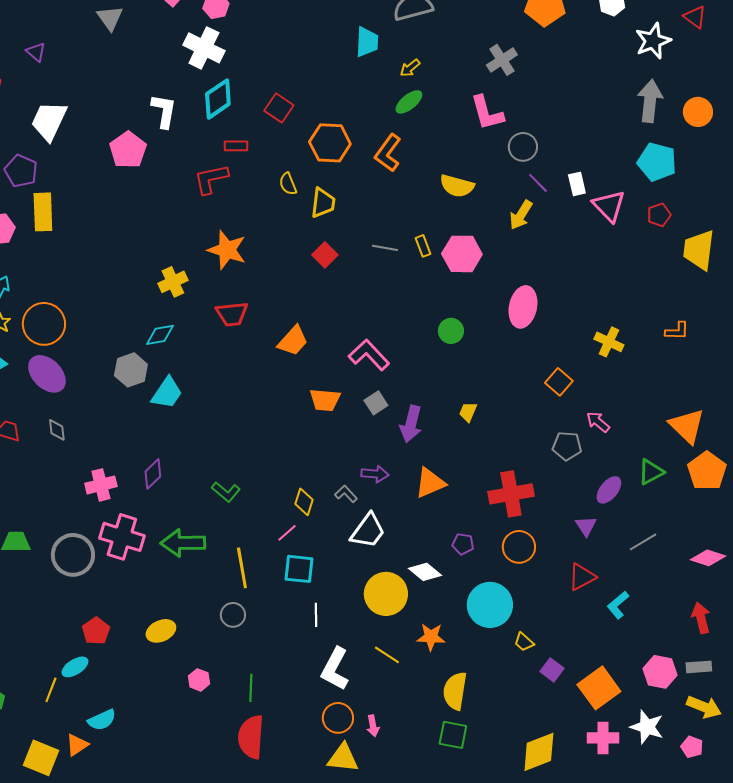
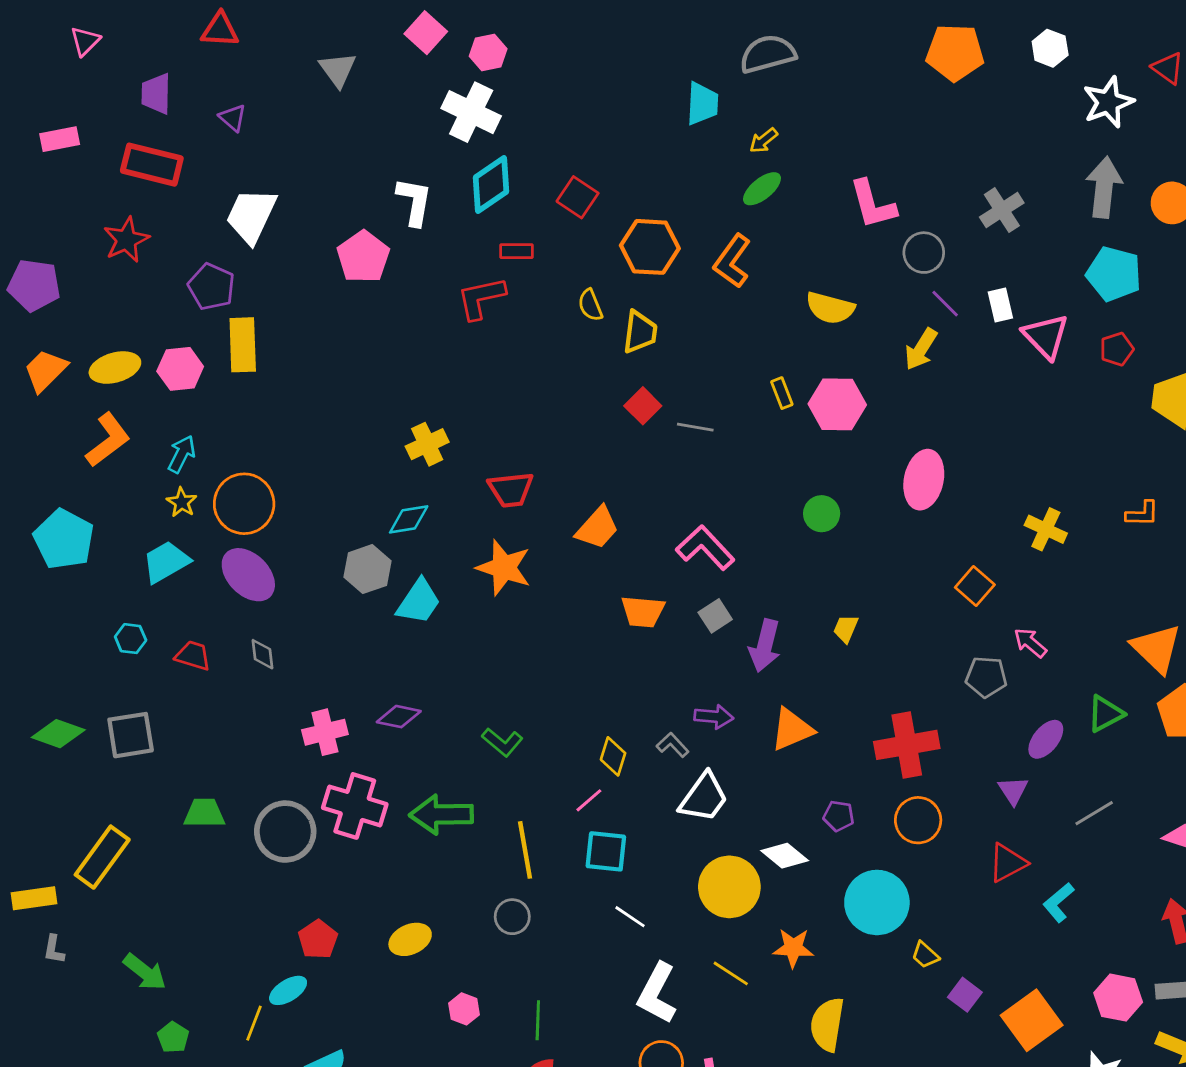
gray cross: (502, 60) -> (1002, 210), moved
gray line: (385, 248) -> (695, 427), moved
orange star: (227, 250) -> (504, 568), moved
purple diamond: (153, 474) -> (399, 717), turned 56
white line: (316, 615) -> (630, 917), turned -55

